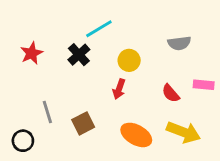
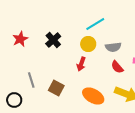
cyan line: (99, 29) -> (95, 24), moved
gray semicircle: (179, 43) -> (113, 47), moved
brown square: (83, 123) -> (56, 88), turned -35

